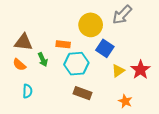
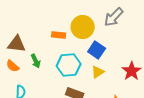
orange rectangle: (63, 44) -> (59, 35), moved
yellow triangle: (118, 71) -> (98, 72), moved

